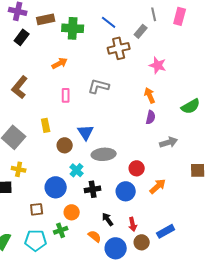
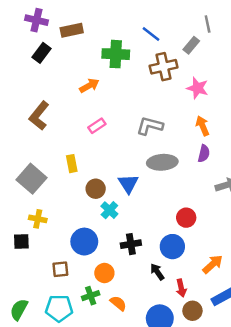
green cross: (73, 28) -> (116, 54), moved
pink star: (158, 65) -> (198, 88), moved
gray L-shape: (99, 86) -> (150, 126), moved
pink rectangle: (66, 95) -> (97, 126), turned 56
blue triangle: (86, 132) -> (128, 184), moved
gray ellipse: (104, 154) -> (162, 162), moved
cyan cross: (77, 170) -> (109, 210), moved
orange arrow: (158, 186) -> (213, 264), moved
black arrow: (108, 219) -> (157, 272), moved
orange semicircle: (95, 236) -> (118, 303), moved

